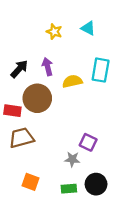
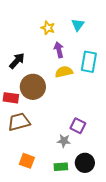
cyan triangle: (88, 28) -> (78, 25), turned 40
purple arrow: (47, 67) -> (59, 50), moved

